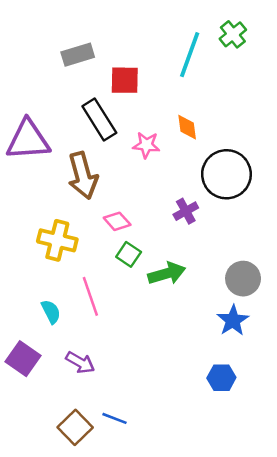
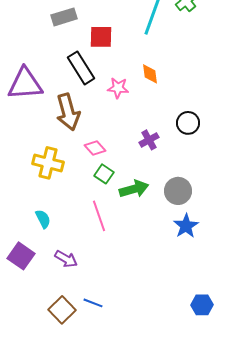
black circle: (226, 174) -> (188, 123), moved, size x0.6
gray circle: (243, 279) -> (178, 191), moved
pink line: (90, 296) -> (99, 216), moved
blue hexagon: (221, 378) -> (202, 305), moved

